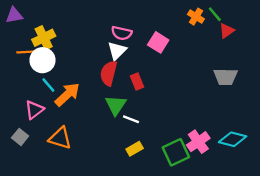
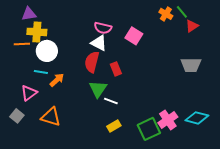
purple triangle: (14, 15) -> (29, 14), moved
yellow cross: (44, 38) -> (37, 32), turned 30
white triangle: (117, 51) -> (99, 43), turned -48
white circle: (42, 60) -> (47, 51), moved
cyan line: (48, 85) -> (41, 72), turned -40
orange arrow: (67, 94) -> (57, 80), size x0.7

